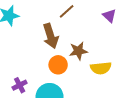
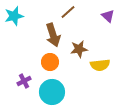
orange circle: (58, 65) -> (50, 62), moved

